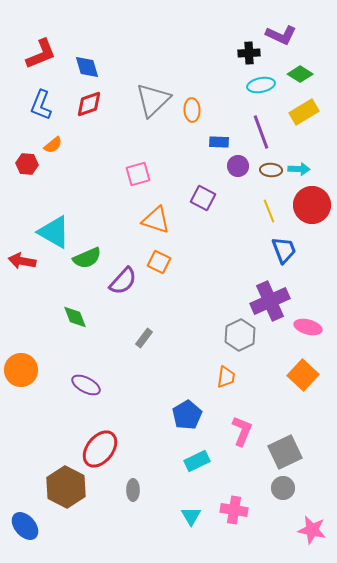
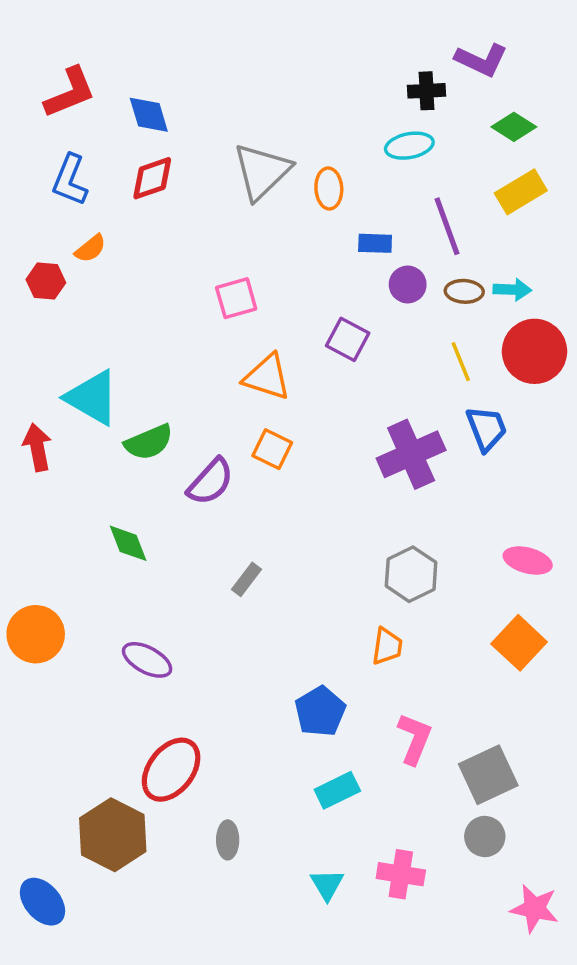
cyan ellipse: (261, 85) -> (409, 146), moved
red arrow: (22, 261) -> (37, 447), turned 68
purple cross: (270, 301) -> (411, 454), moved

